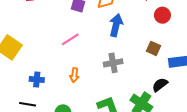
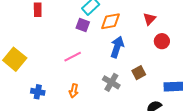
brown square: (154, 48) -> (139, 73), moved, turned 32
gray cross: (113, 63) -> (111, 82), turned 36

